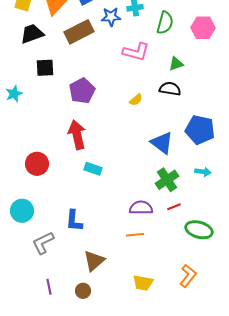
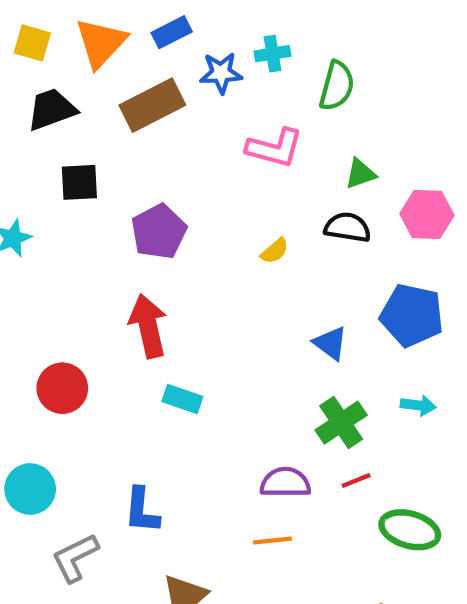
pink hexagon: (203, 28) -> (427, 214), moved
blue triangle: (162, 143) -> (330, 343), size x0.7

